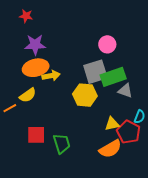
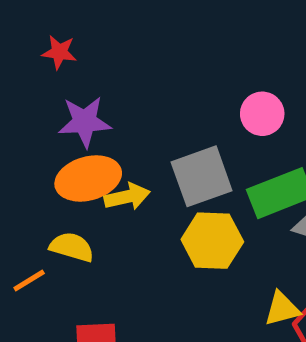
gray square: (95, 72) -> (202, 176), moved
yellow semicircle: (28, 95) -> (72, 247), turned -126

